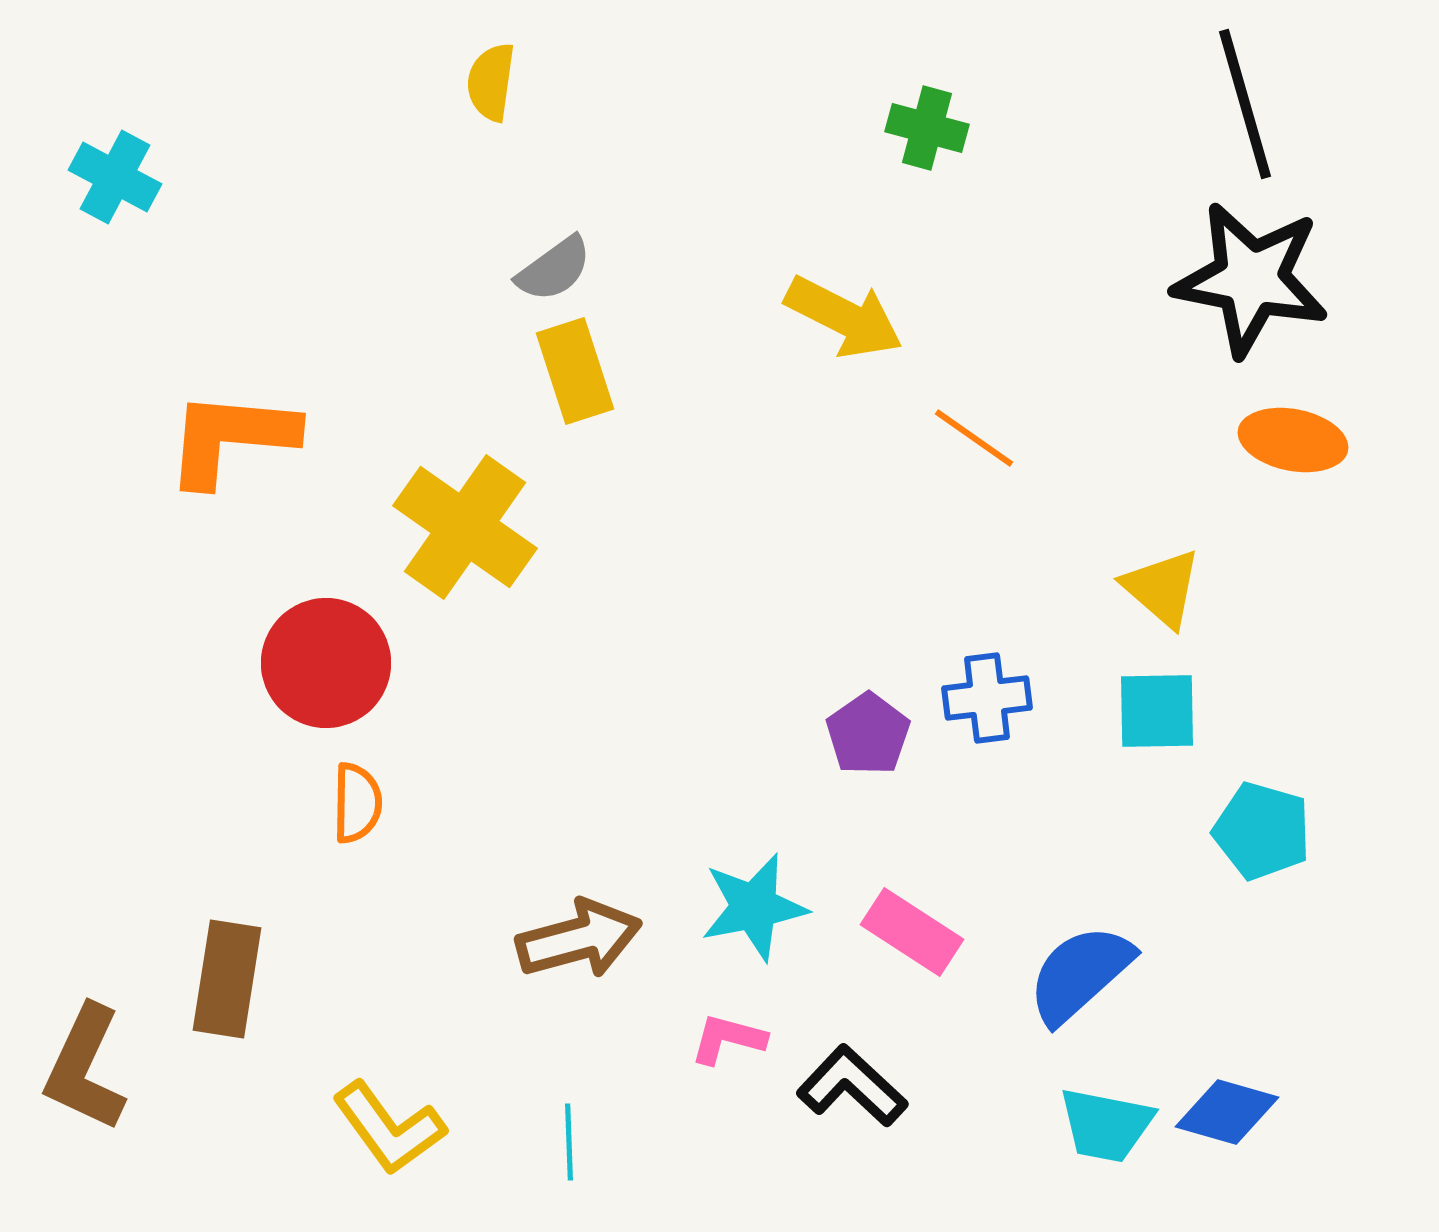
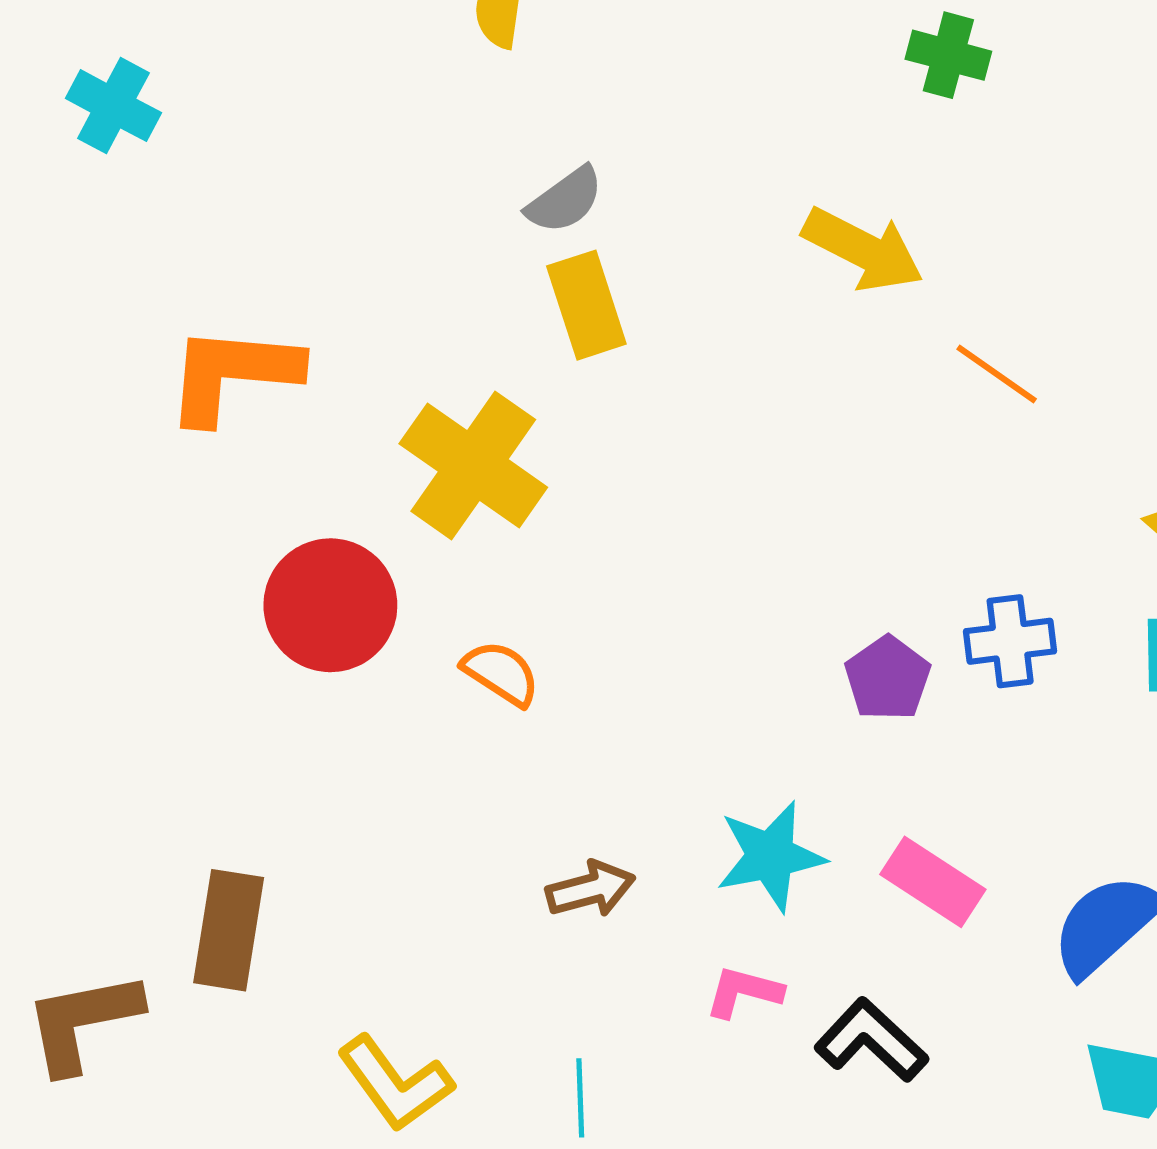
orange semicircle: (357, 803) -> (501, 673), moved, turned -58
brown arrow: (579, 939) -> (591, 889), size x0.7
brown L-shape: (85, 1068) -> (83, 1022), turned 54

